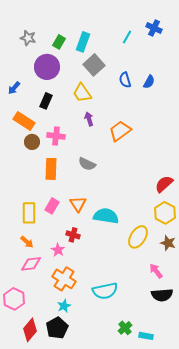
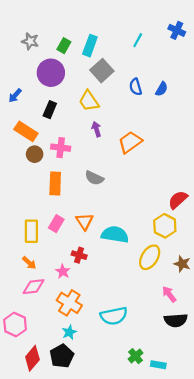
blue cross: (154, 28) -> (177, 30), moved
yellow hexagon: (165, 213) -> (165, 226), moved

